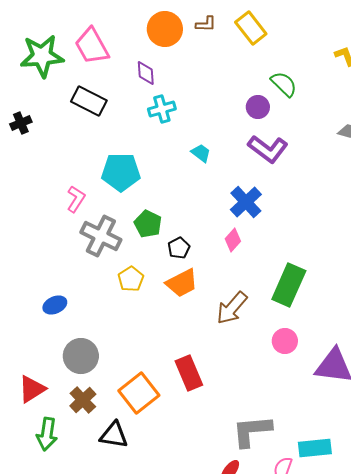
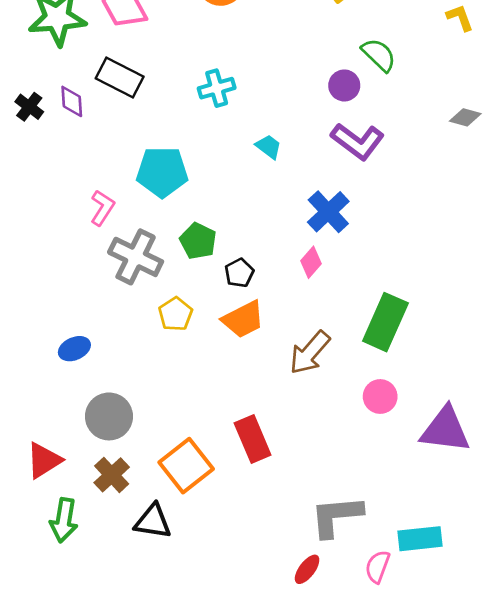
purple diamond: (146, 73) -> (72, 101), moved
black cross: (21, 123) -> (29, 107), turned -30

